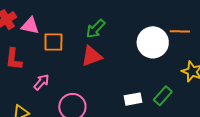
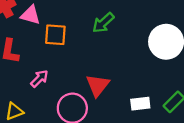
red triangle: (92, 56) -> (98, 85), moved, turned -35

